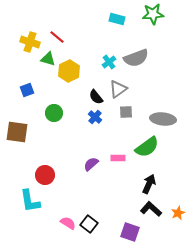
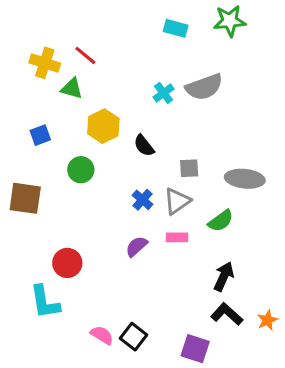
yellow hexagon: (69, 71) -> (103, 126), moved
gray triangle: (118, 89) -> (177, 201), moved
blue cross: (95, 117) -> (142, 200), moved
green semicircle: (147, 147) -> (221, 221), size x0.7

